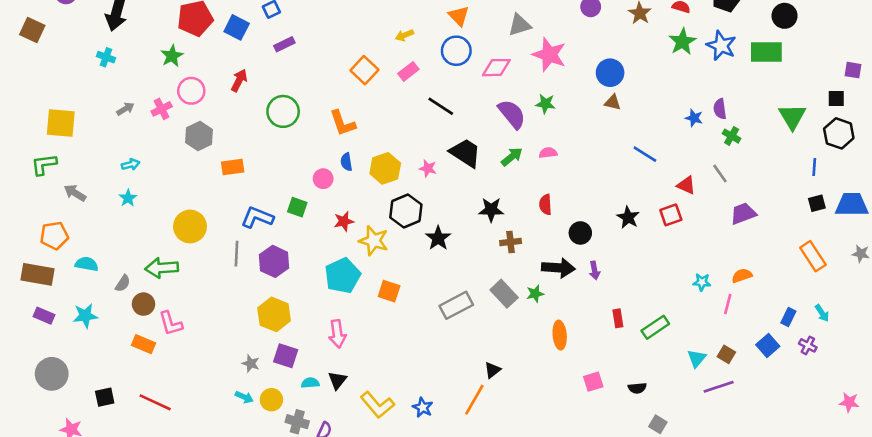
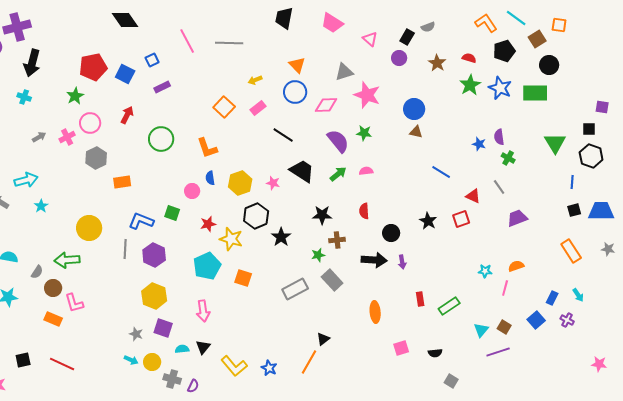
cyan arrow: (131, 164) -> (26, 180), moved, size x1.6
green star: (535, 294) -> (318, 255), moved

